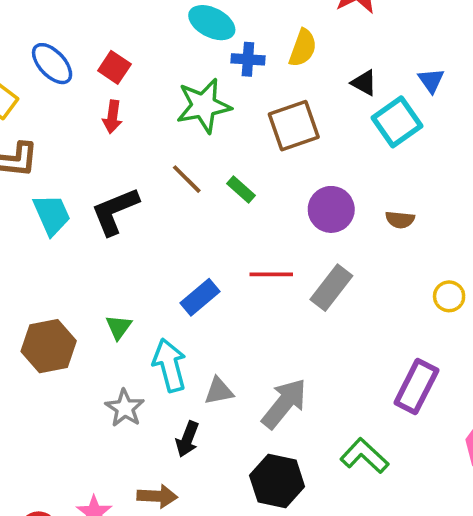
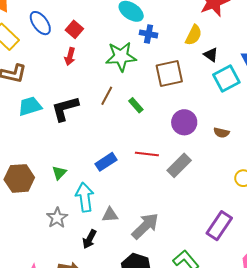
yellow semicircle: (303, 48) -> (194, 35), moved
brown line: (187, 179) -> (107, 96), turned 66
cyan trapezoid: (52, 215) -> (30, 106), turned -90

